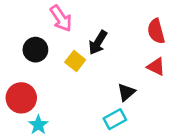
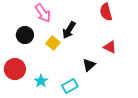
red semicircle: (156, 31) -> (106, 12), moved
cyan rectangle: (115, 119) -> (70, 86), moved
cyan star: (38, 125) -> (41, 81), moved

